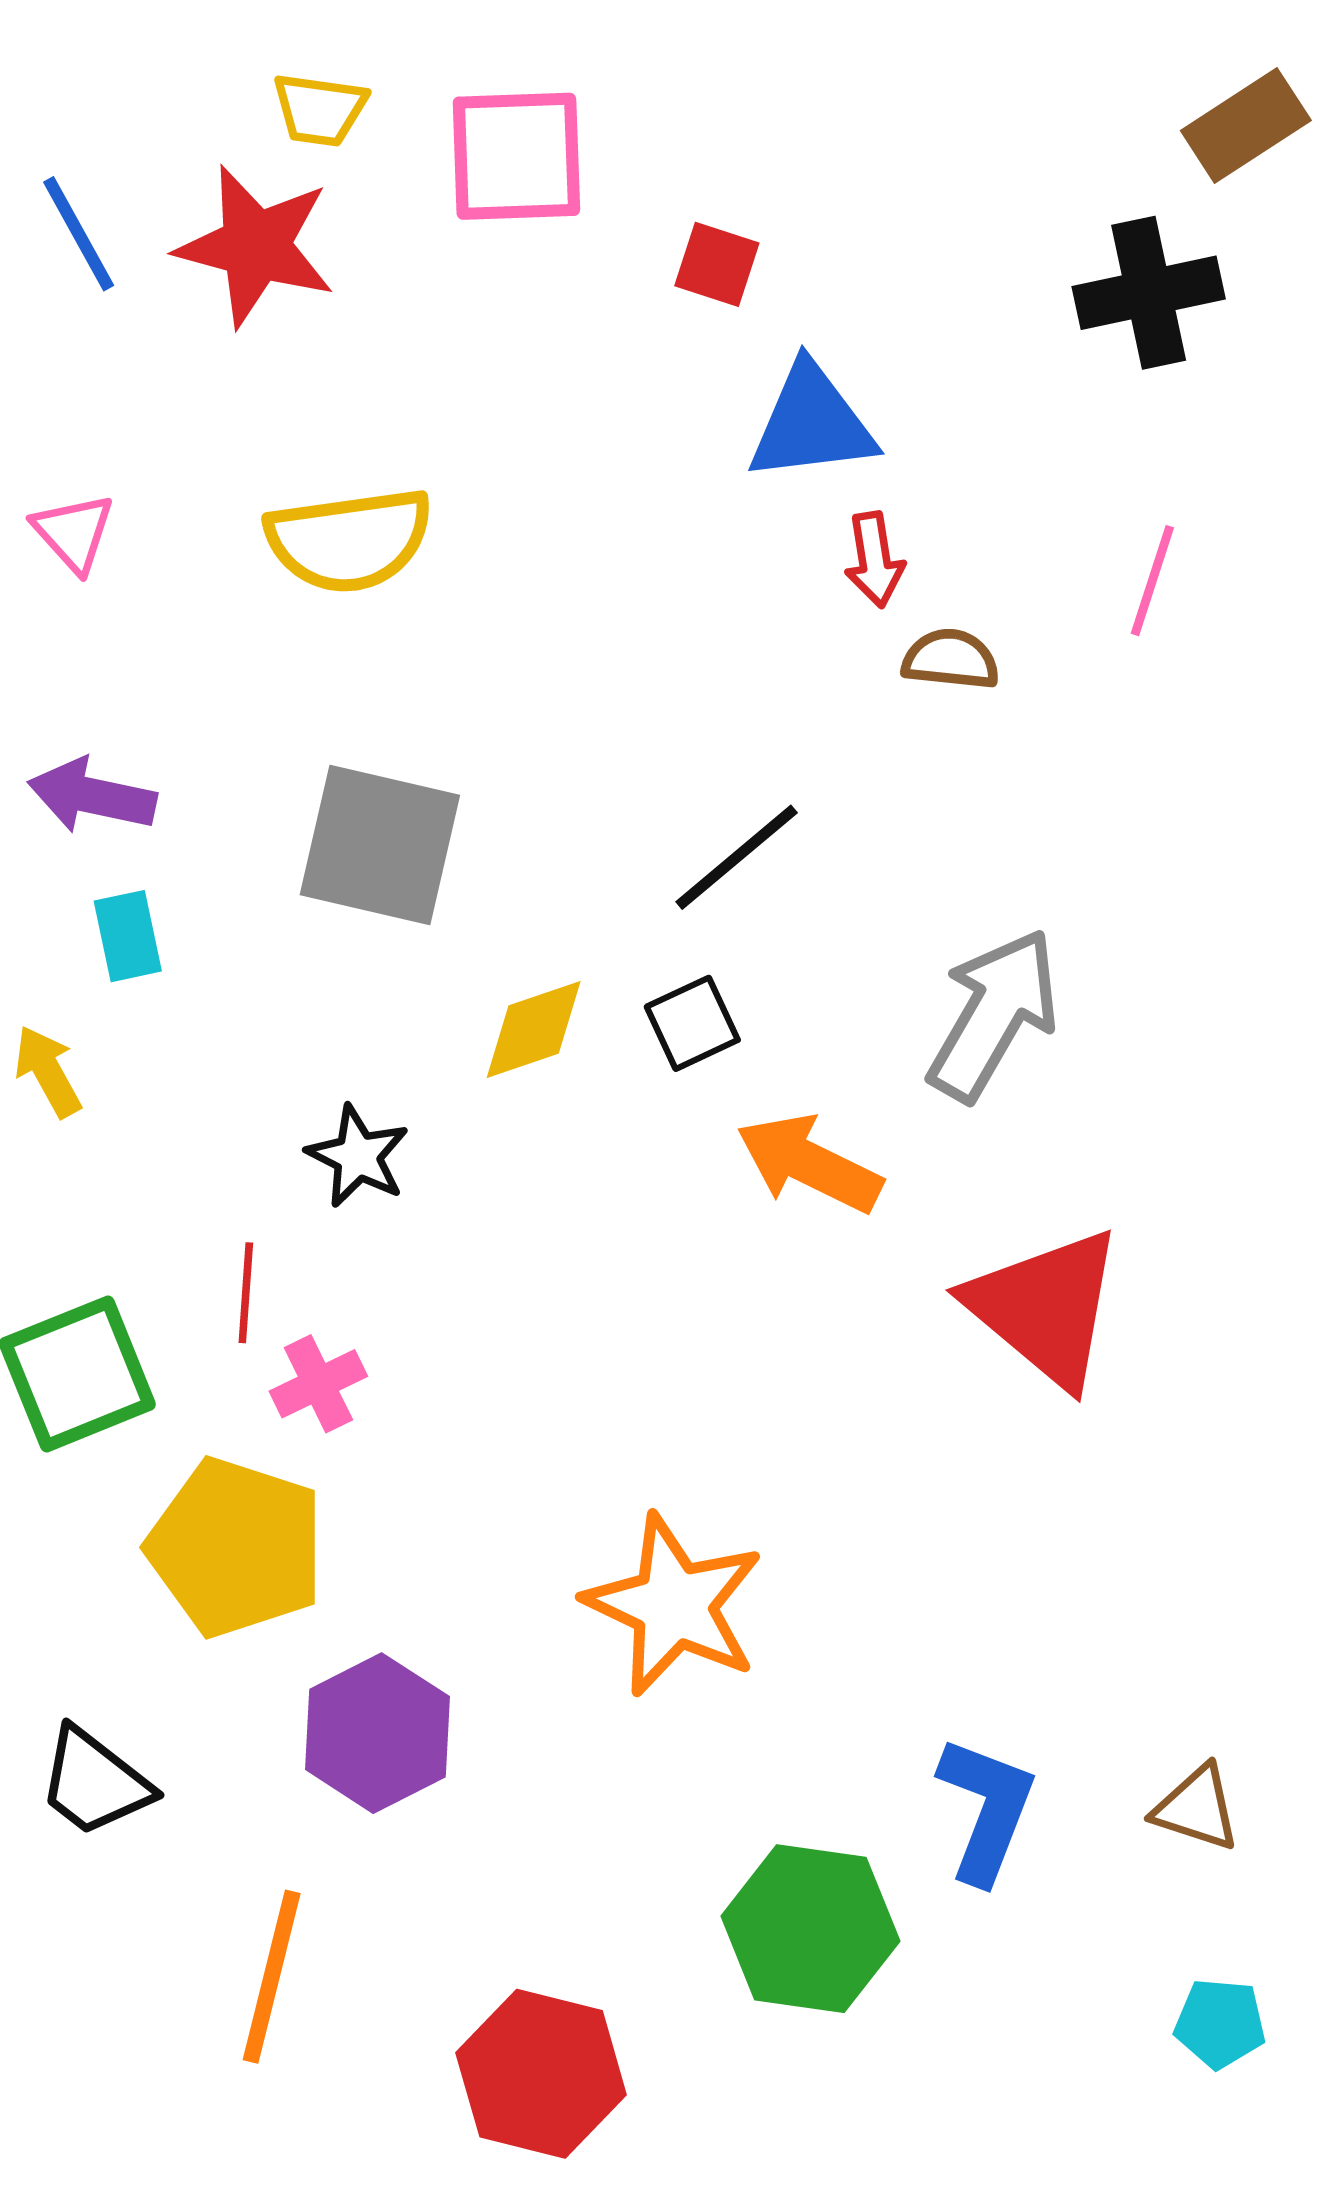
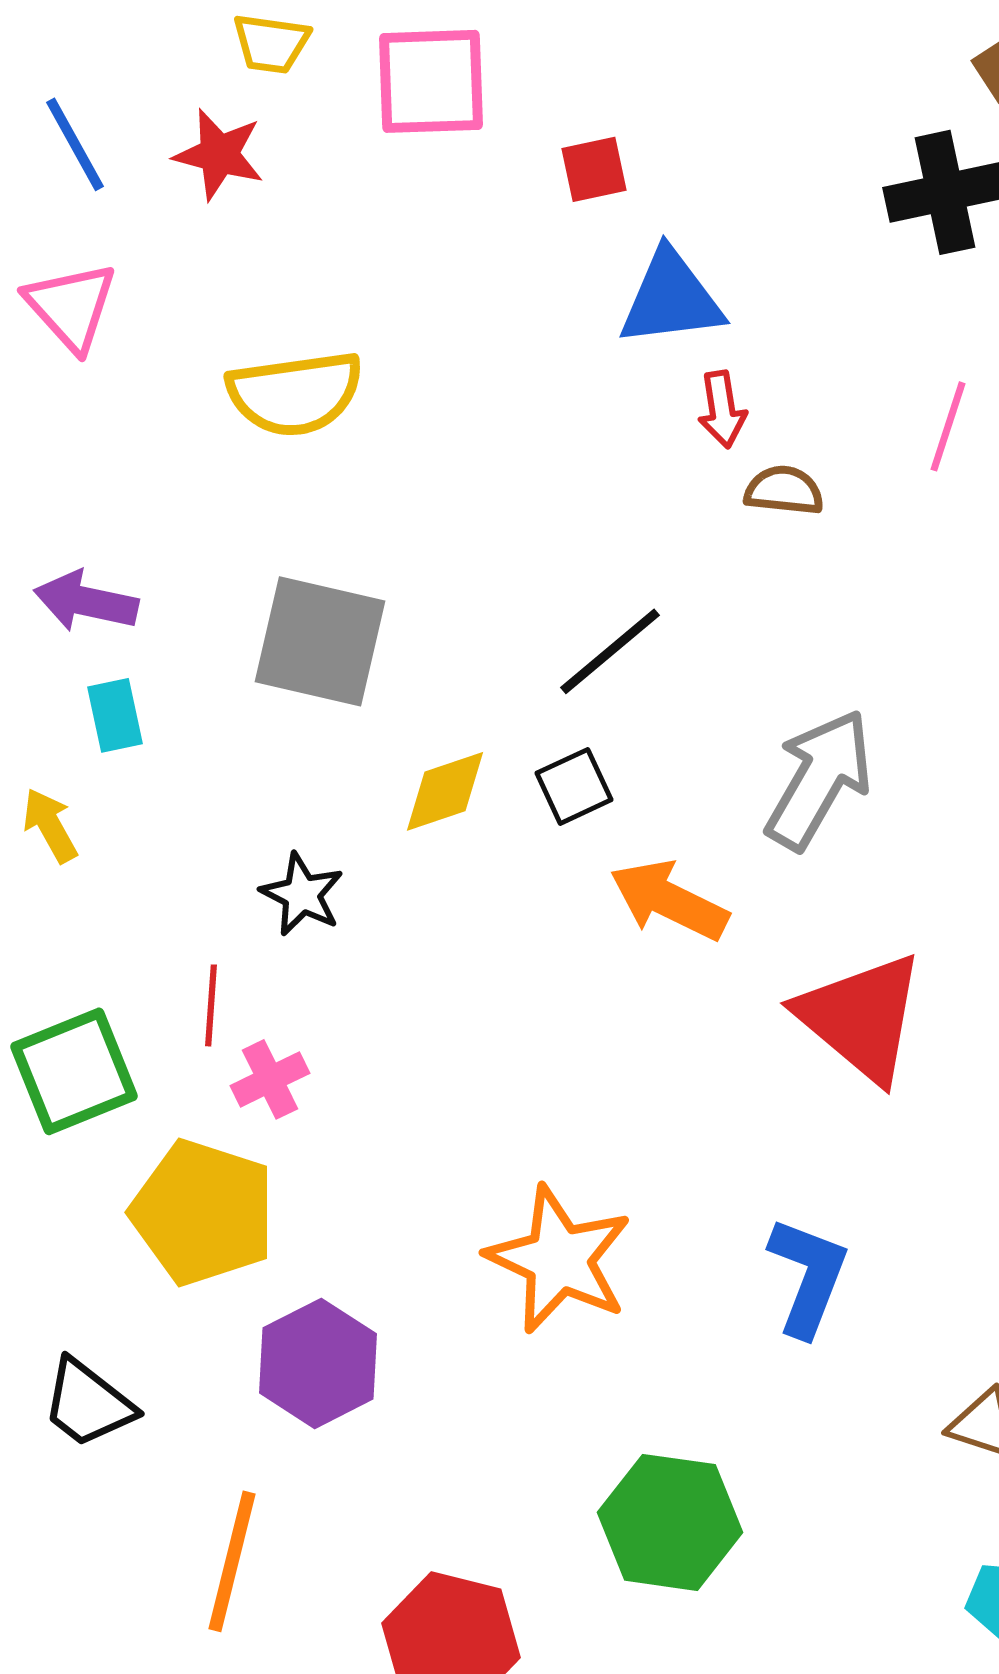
red star: (256, 246) -> (219, 154), size x0.7
red square: (717, 264) -> (594, 169), turned -30
pink triangle: (74, 533) -> (71, 306), moved, size x1.4
blue L-shape: (986, 1809) -> (808, 1276), moved

